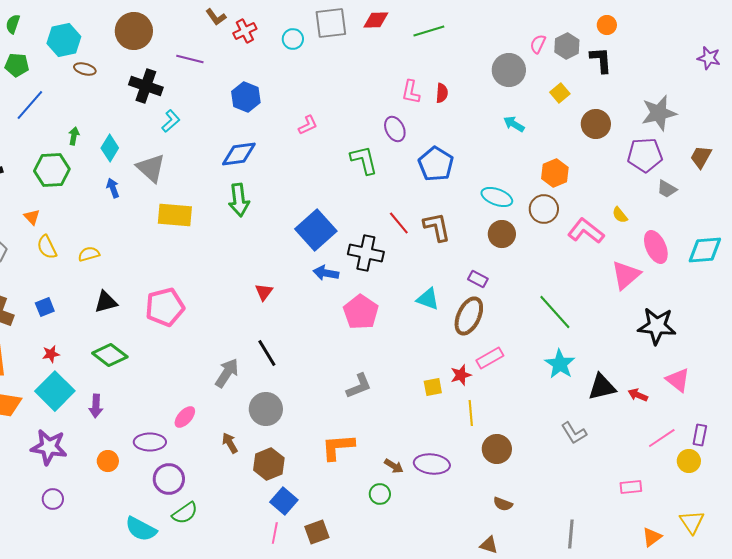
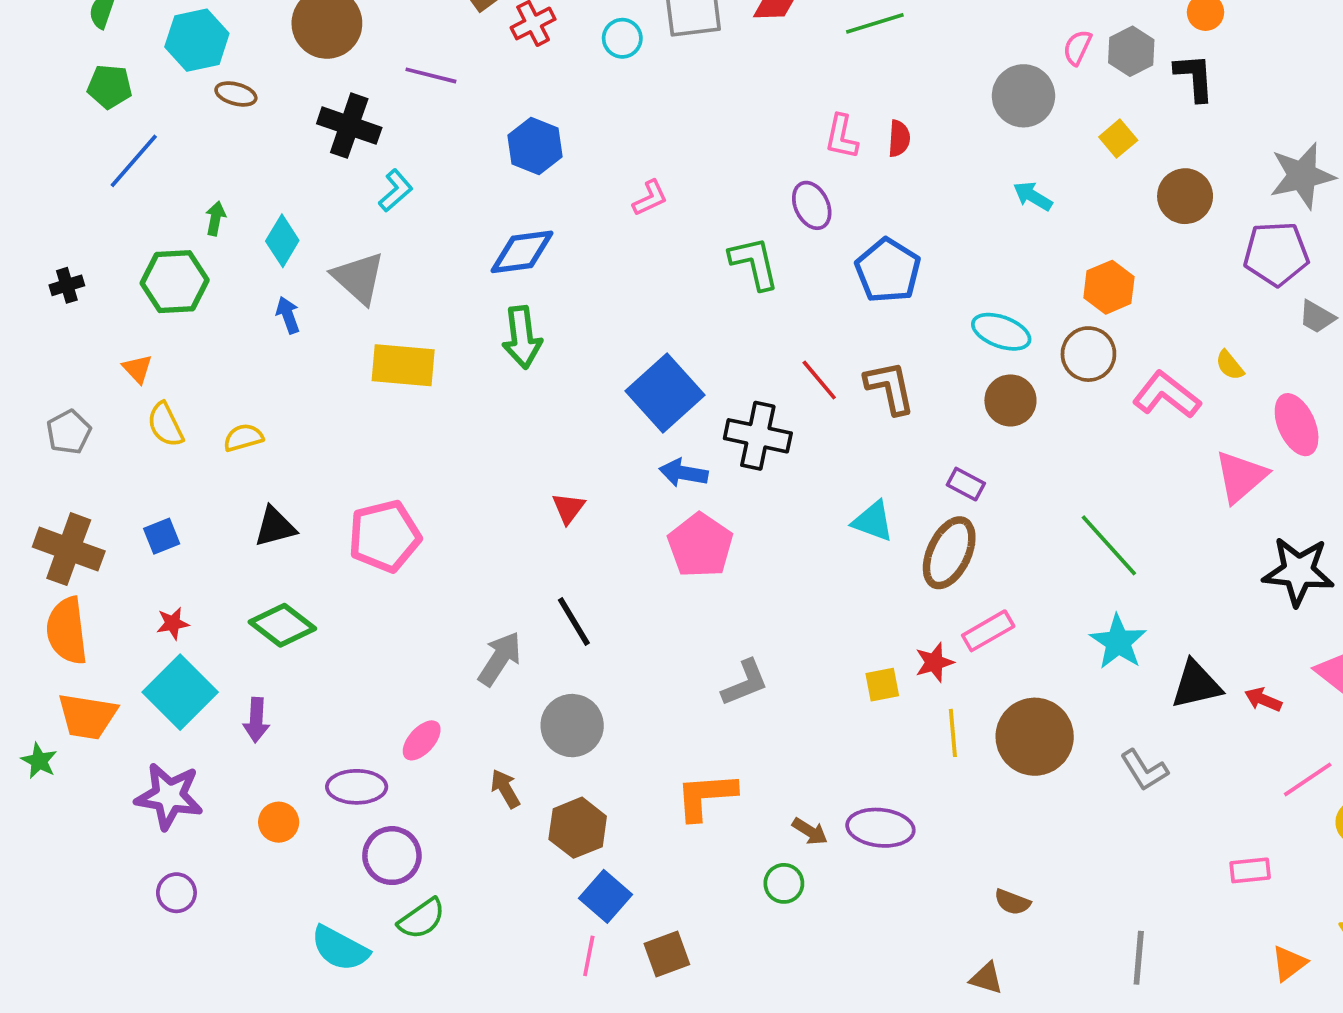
pink pentagon: (361, 312) -> (700, 545), moved
brown circle: (497, 449) -> (1035, 737), moved, size x1.4

